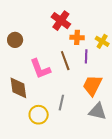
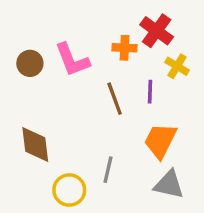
red cross: (61, 21) -> (157, 31), moved
orange cross: (77, 37) -> (125, 48), moved
pink L-shape: (40, 69) -> (72, 60), moved

